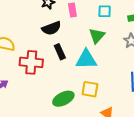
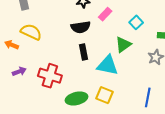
pink rectangle: (72, 10) -> (105, 14), turned 40
cyan square: (105, 11) -> (136, 22), turned 32
red cross: (31, 62) -> (50, 76), moved

